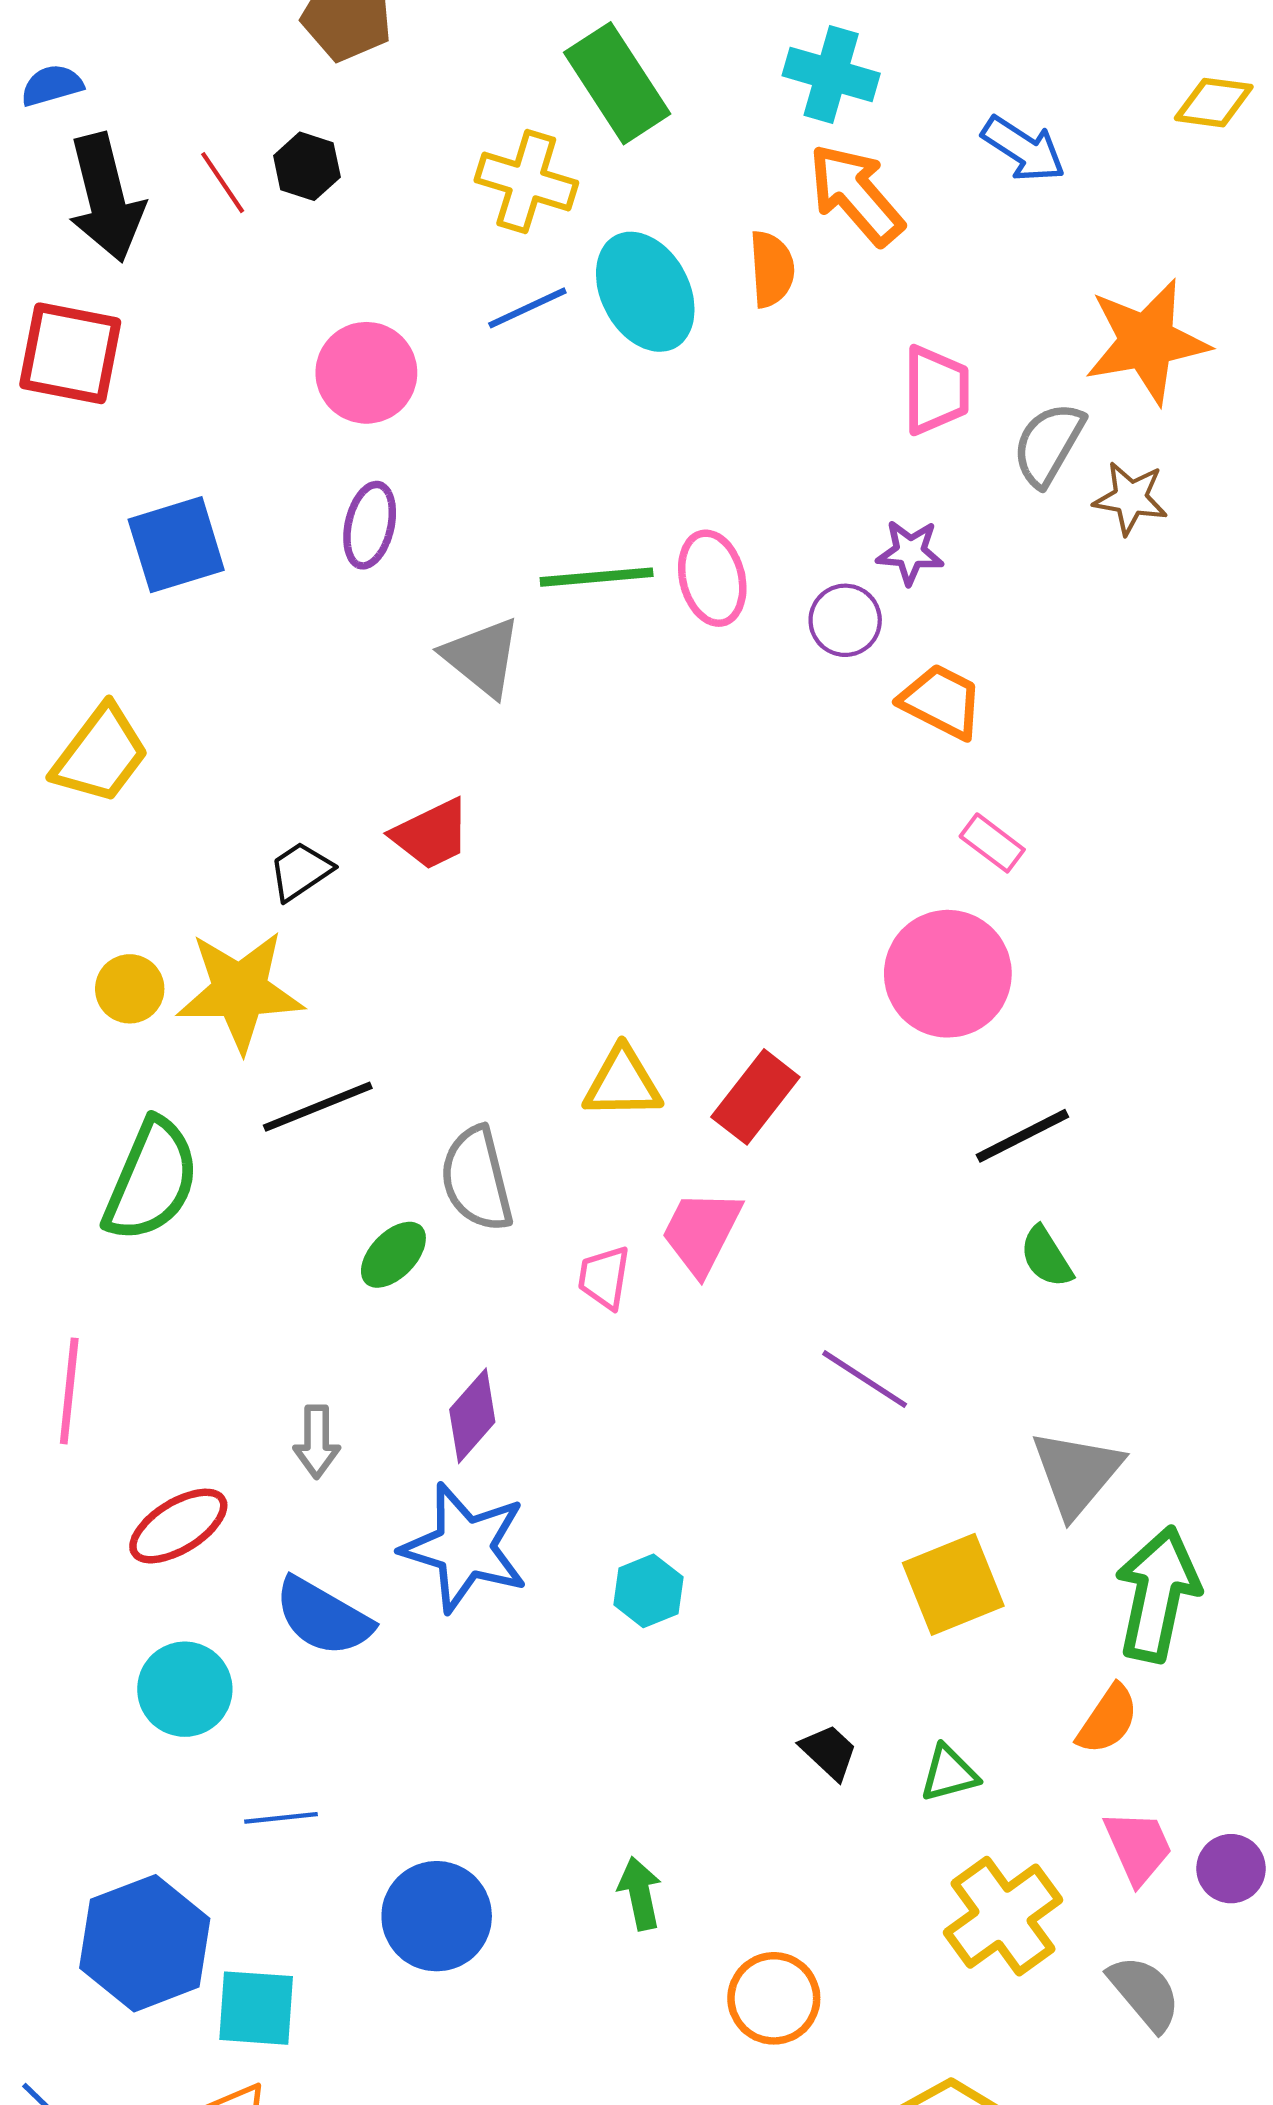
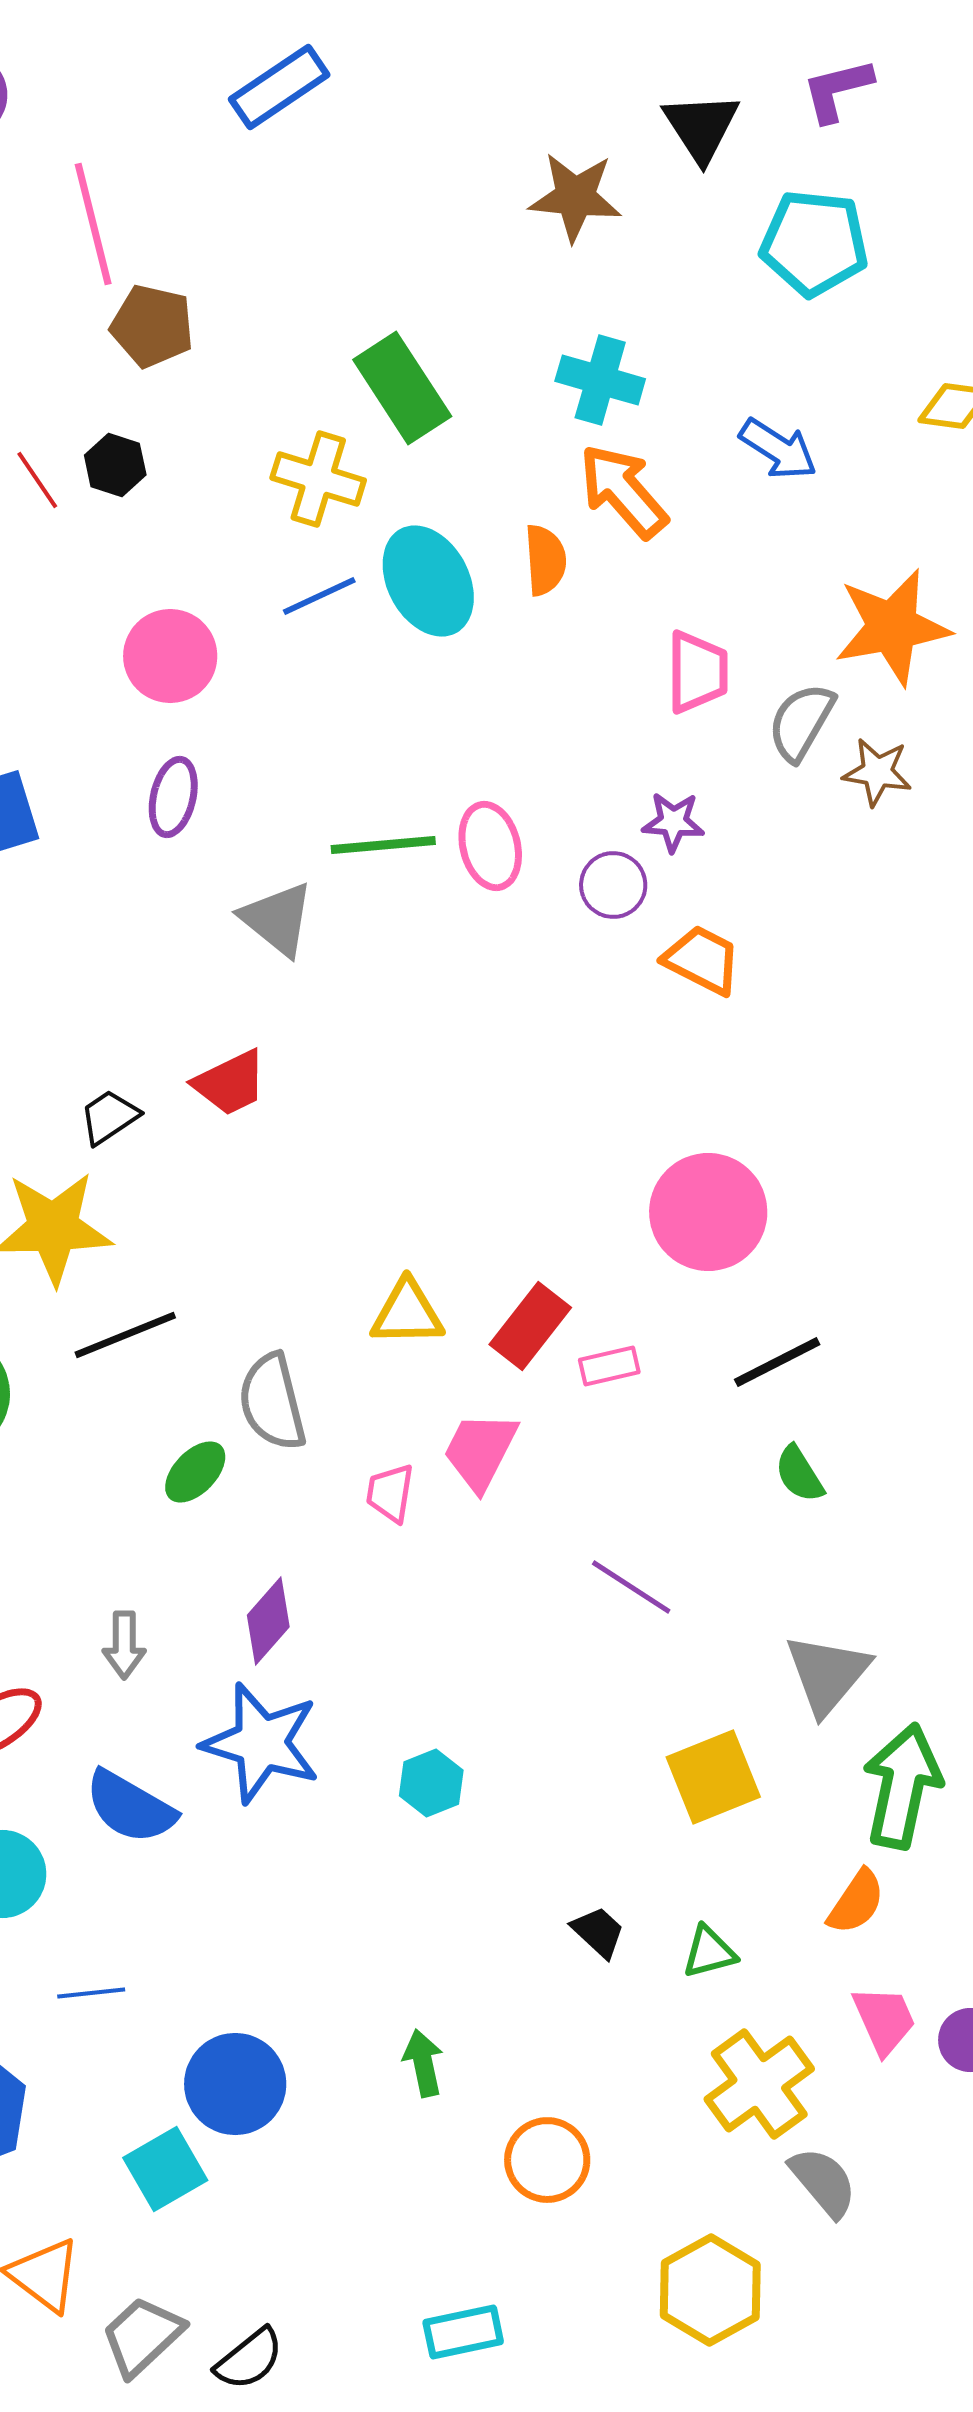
pink rectangle: (992, 843) -> (609, 1366), moved, turned -50
gray semicircle: (1145, 1993) -> (823, 2182), moved
cyan square: (256, 2008) -> (165, 2169), moved, turned -34

